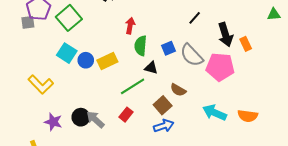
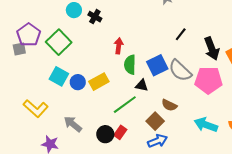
blue square: (169, 48) -> (157, 65), size x1.5
black circle: (81, 117) -> (105, 134), moved
gray arrow: (95, 119) -> (73, 124), moved

